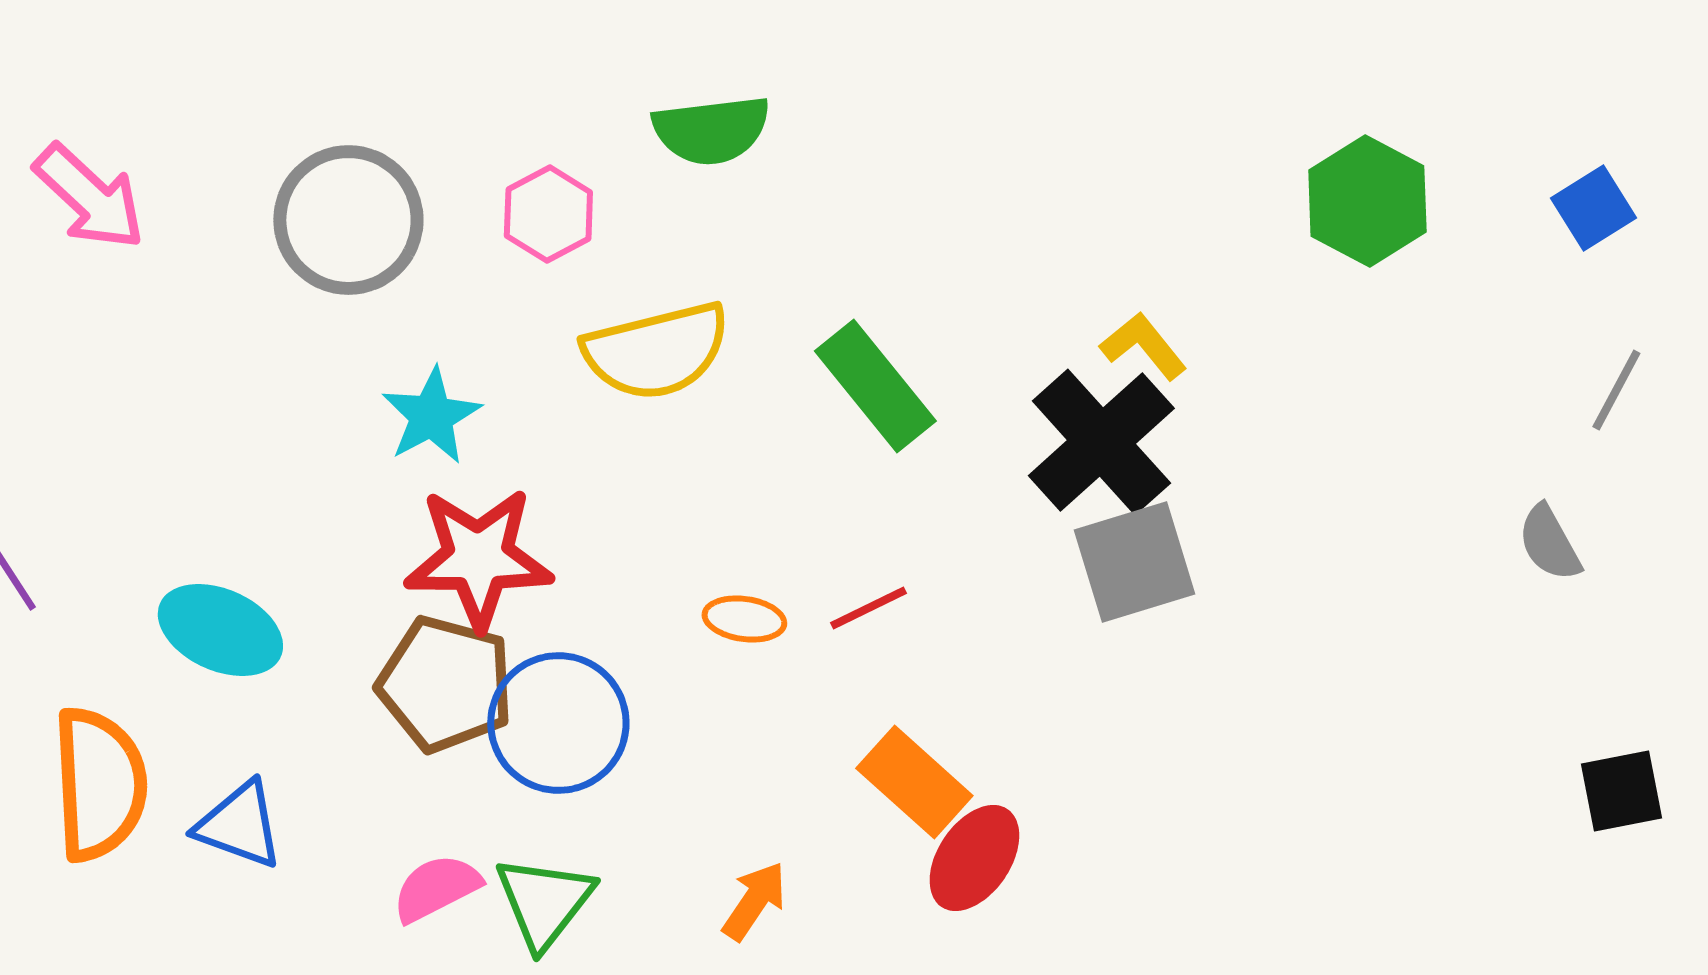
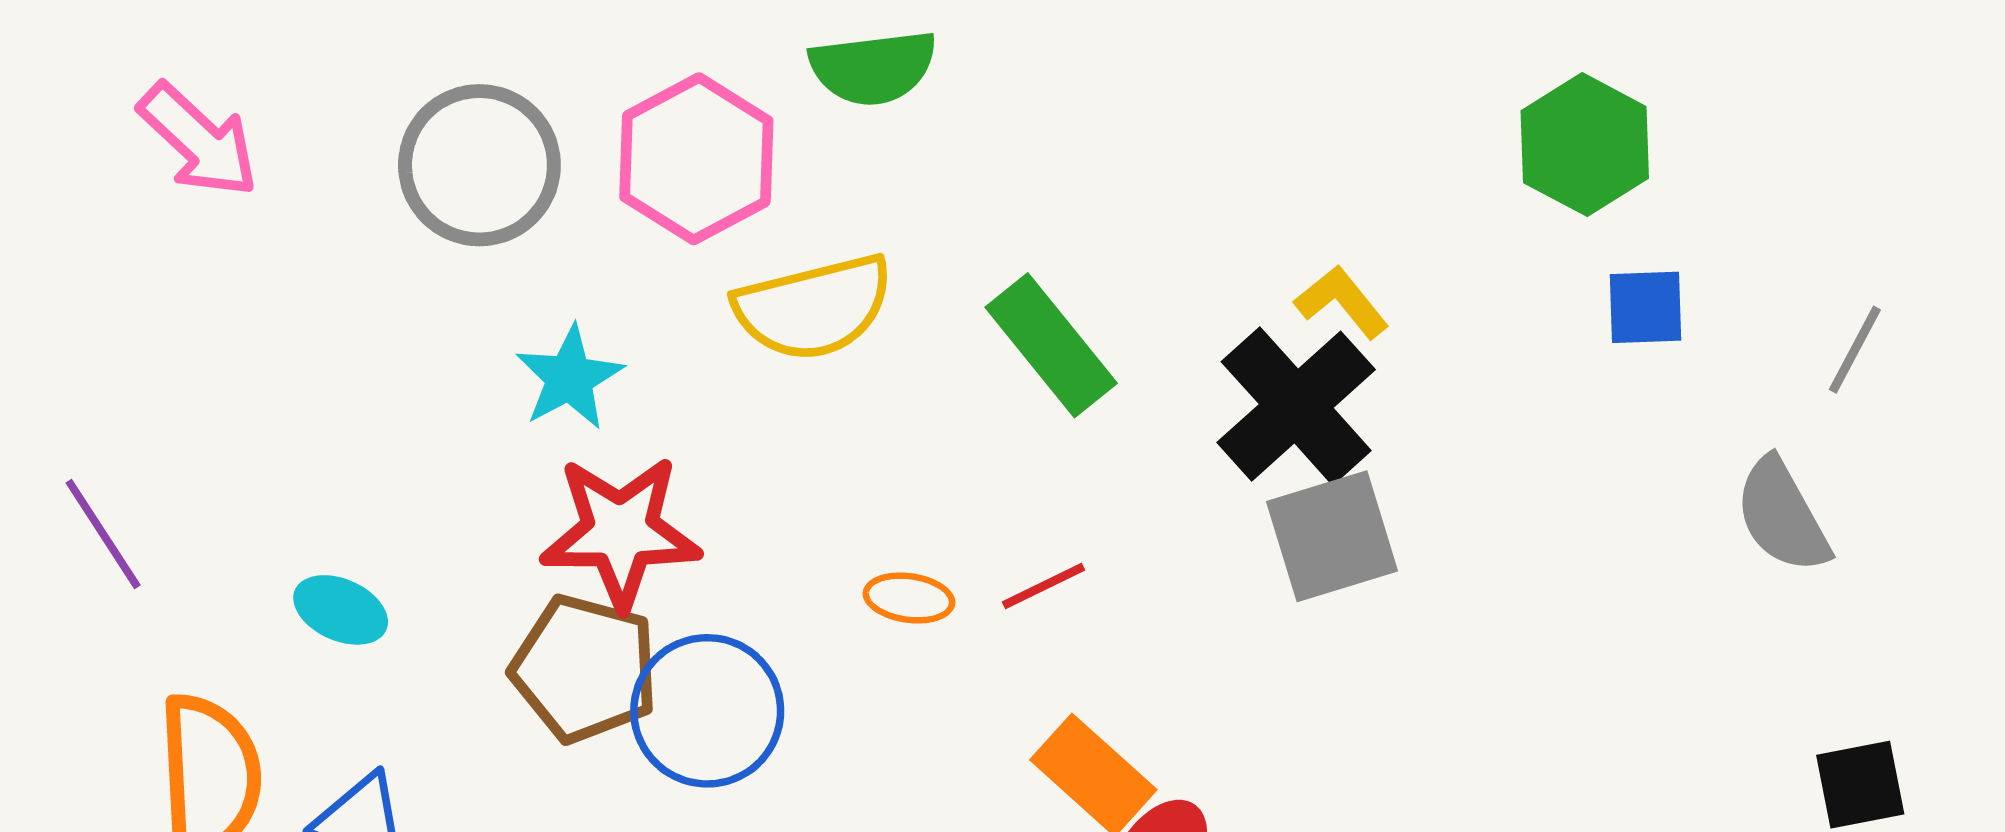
blue square: (1593, 208) -> (1645, 307), moved, turned 30
pink hexagon: (548, 214) -> (696, 159), size x1.6
gray semicircle: (1549, 543) -> (1782, 516), size x1.4
cyan ellipse: (220, 630) -> (341, 610), size x0.7

